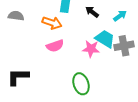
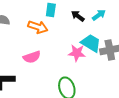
cyan arrow: (120, 16) -> (99, 15), moved
pink semicircle: (55, 46) -> (32, 57), moved

